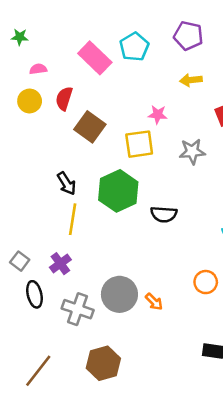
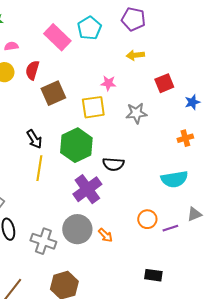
brown square: (90, 127) -> (53, 93), turned 30
purple cross: (60, 264) -> (87, 189), moved, size x1.6

